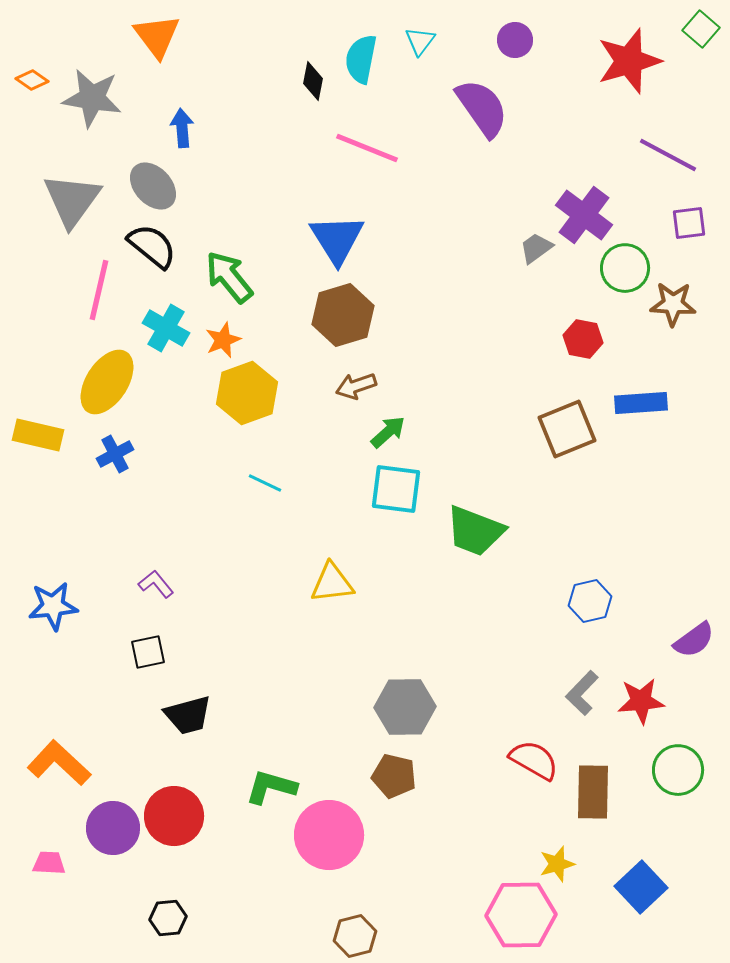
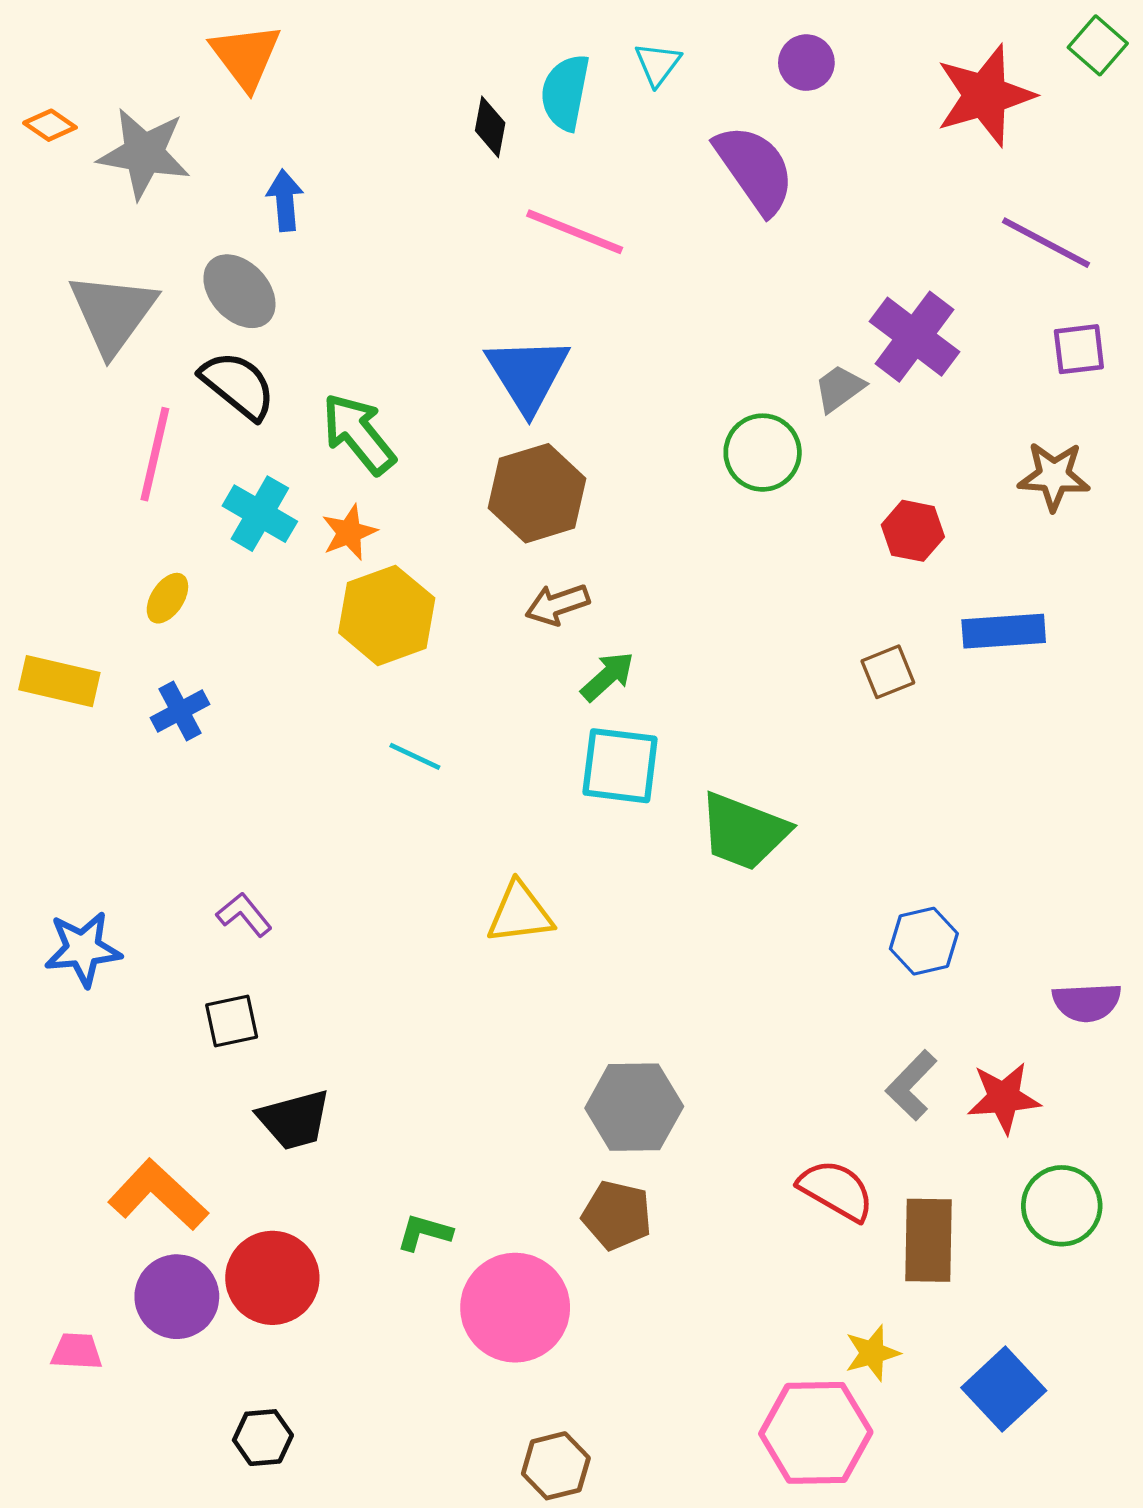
green circle: (625, 268) -> (763, 453), moved
yellow ellipse: (107, 382) -> (167, 598), size x0.5
brown square: (567, 429) -> (888, 672), size x0.6
purple semicircle: (694, 640) -> (1087, 1002), turned 33
orange L-shape: (59, 763) -> (158, 1195), moved
green L-shape: (271, 787) -> (424, 1232), size x0.7

